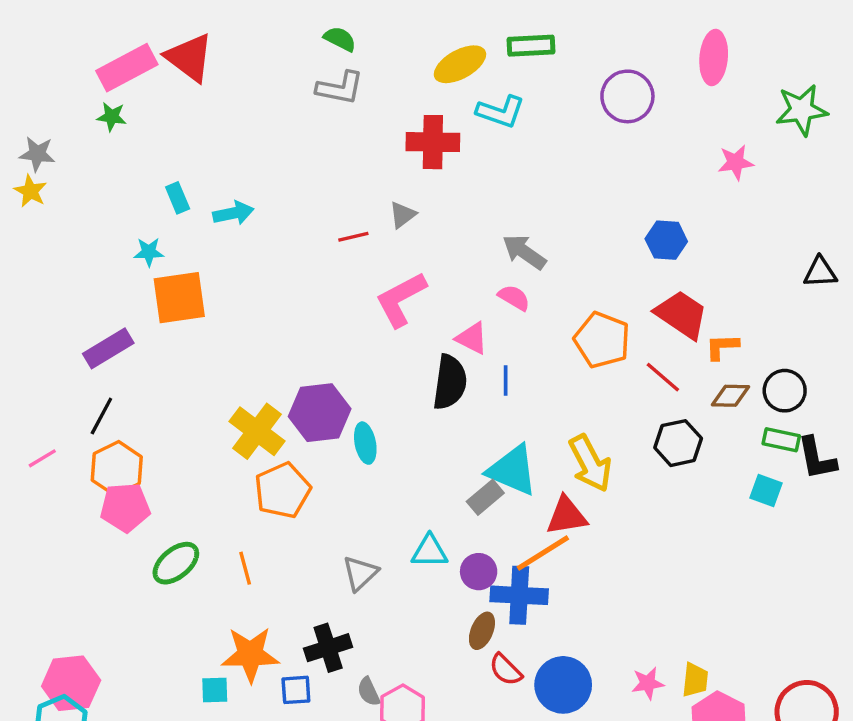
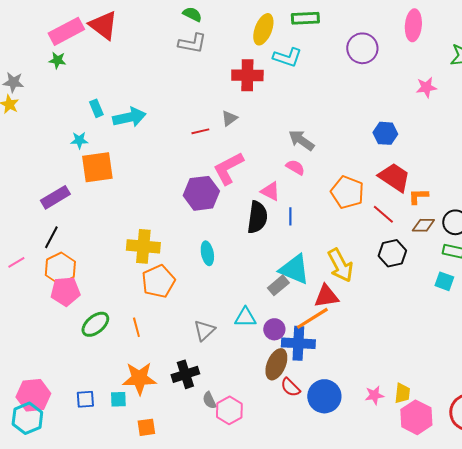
yellow ellipse: (460, 64) -> (263, 29), turned -40
cyan arrow: (233, 213) -> (129, 117), size x1.4
purple hexagon: (320, 413) -> (201, 193), moved
yellow cross: (257, 431) -> (143, 246), turned -32
brown ellipse: (482, 631) -> (276, 364), size x1.4
blue square: (296, 690) -> (85, 399), moved

